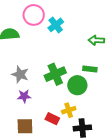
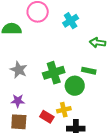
cyan cross: (56, 25) -> (71, 21), moved
purple star: (24, 96) -> (18, 101), moved

